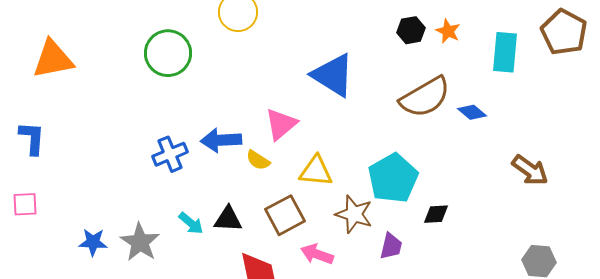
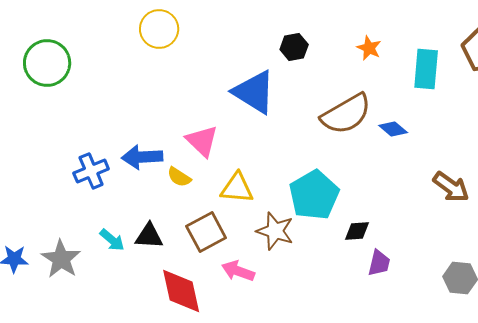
black hexagon: (411, 30) -> (294, 47), moved
green circle: (168, 53) -> (47, 63), moved
pink triangle: (281, 124) -> (202, 141), turned -36
purple trapezoid: (391, 246) -> (379, 263), moved

